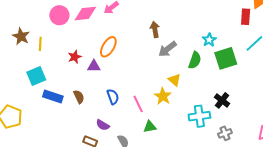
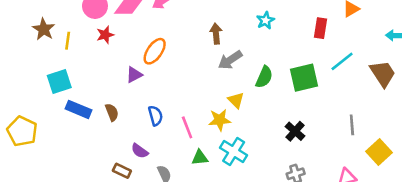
red rectangle: (246, 17) -> (320, 28), moved
cyan star: (209, 40) -> (265, 20), moved
red star: (75, 57) -> (105, 35), moved
purple triangle: (94, 66) -> (134, 75), turned -32
yellow star: (163, 96) -> (220, 120), turned 30
cyan cross: (199, 116) -> (234, 152), moved, turned 35

